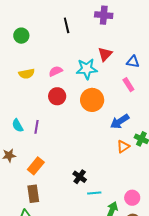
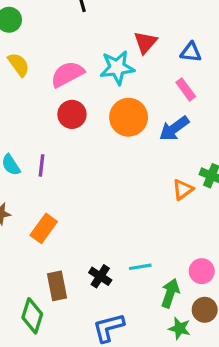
pink semicircle: (56, 71) -> (67, 74), size x1.5
yellow semicircle: (27, 74) -> (19, 65), moved, turned -112
blue arrow: (120, 121) -> (174, 129), moved
black cross: (80, 177) -> (100, 276), moved
brown rectangle: (33, 194) -> (57, 286), moved

